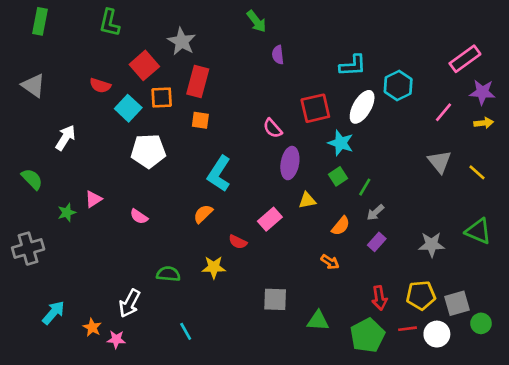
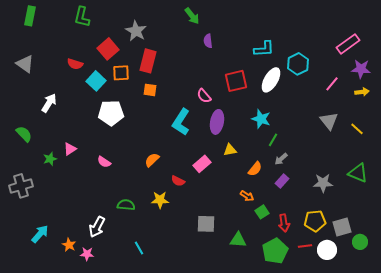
cyan star: (341, 143) -> (261, 119), moved
cyan L-shape: (219, 174) -> (181, 122), moved
green square: (338, 176) -> (262, 212), moved

